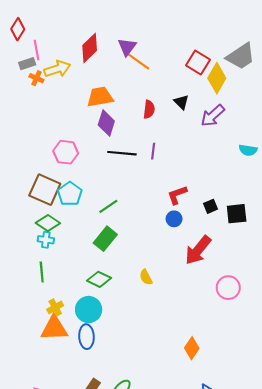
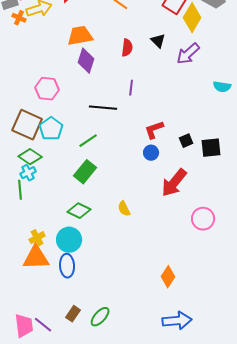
black line: (122, 153) -> (103, 108), moved
cyan cross: (46, 240) -> (28, 173), turned -35
green line: (42, 272) -> (20, 190), moved

